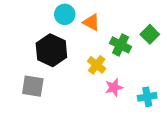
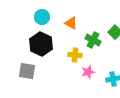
cyan circle: (65, 14) -> (42, 17), moved
yellow cross: (97, 65) -> (75, 55), turned -32

